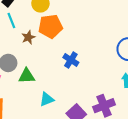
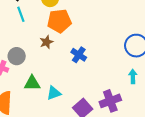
brown star: (28, 37) -> (46, 42), moved
green triangle: (27, 76) -> (32, 83), moved

